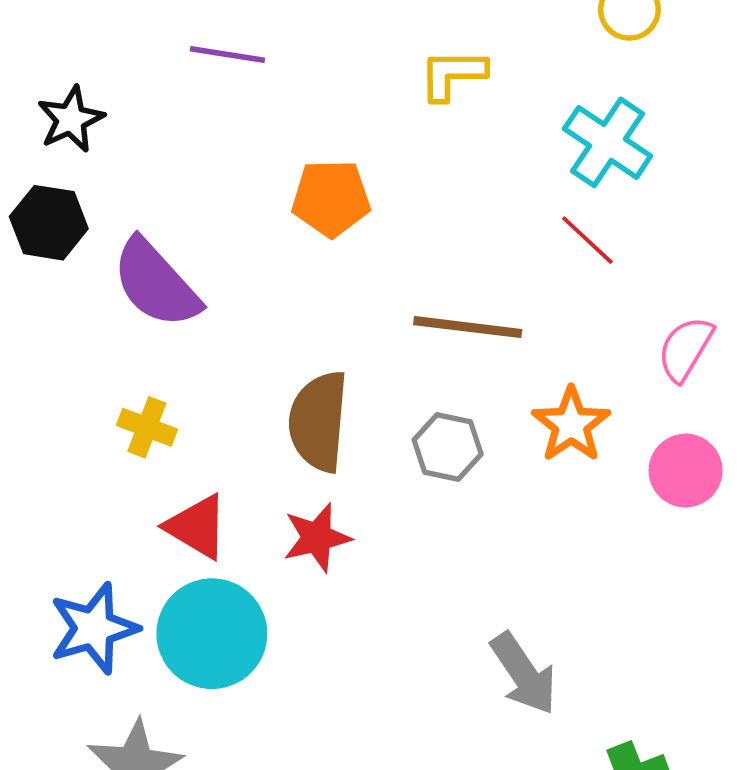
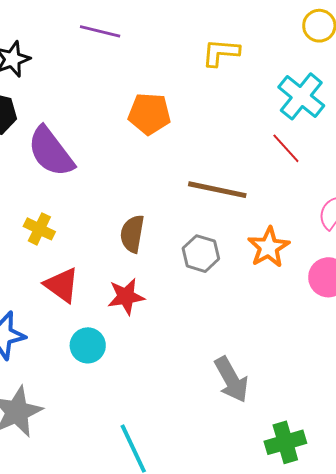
brown semicircle: (318, 421) -> (132, 234), size x0.7
cyan circle: (212, 634) -> (88, 345), moved, size x0.6

